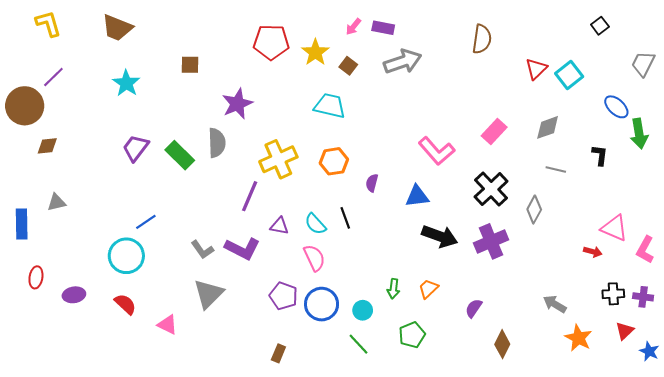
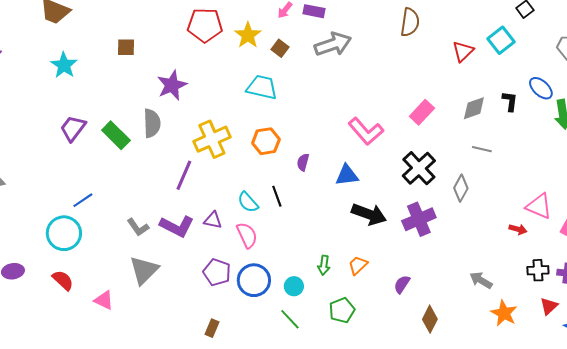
cyan square: (569, 75) -> (501, 40), moved
black L-shape: (600, 155) -> (510, 101), moved
purple triangle: (279, 226) -> (213, 220), moved

